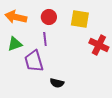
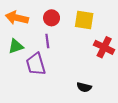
black semicircle: (57, 83) -> (84, 87), moved

